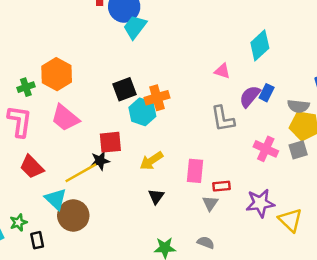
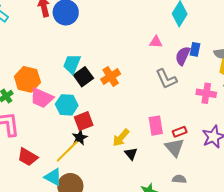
cyan trapezoid: (135, 27) -> (72, 64), moved
cyan hexagon: (142, 112) -> (67, 105), moved
pink trapezoid: (65, 118) -> (42, 98), moved
yellow arrow: (151, 161) -> (121, 138), moved
gray triangle: (210, 203) -> (174, 147), size x1.5

